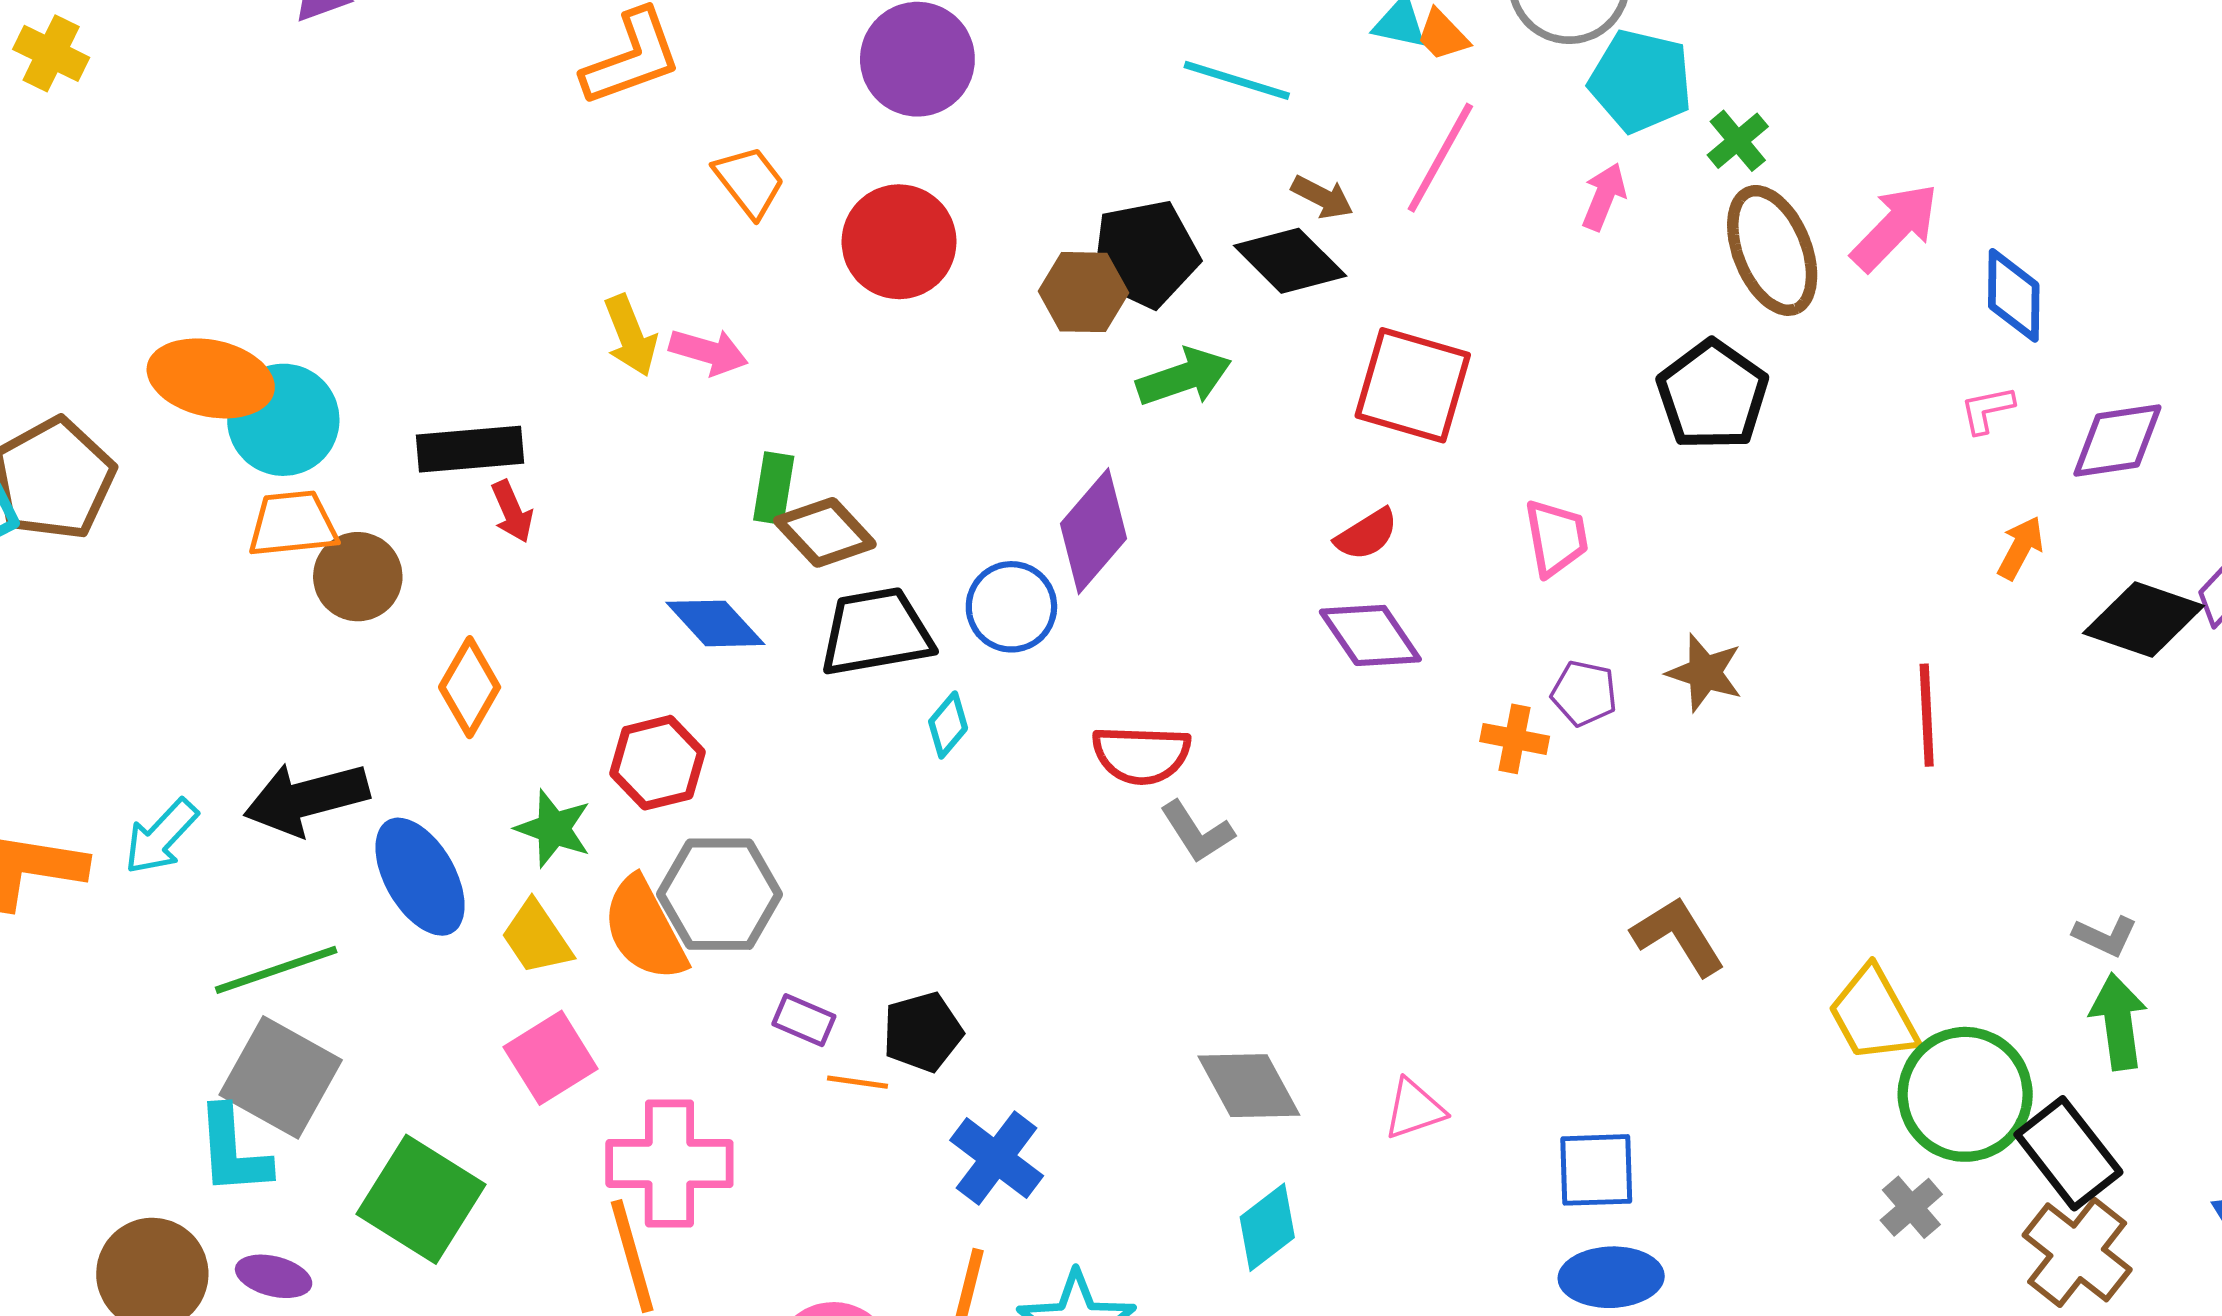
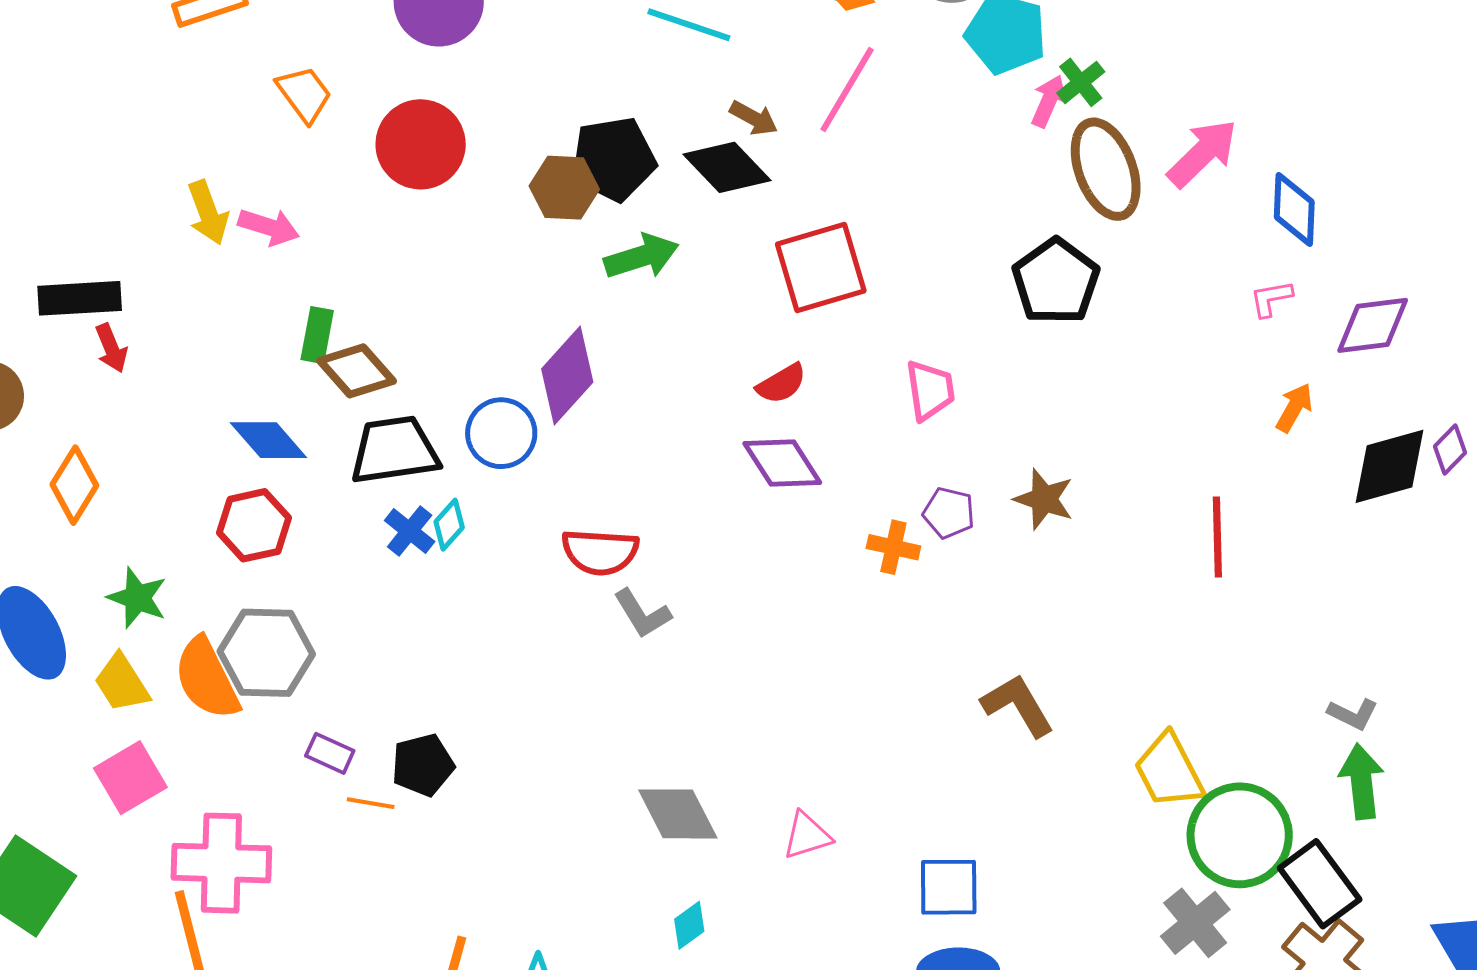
pink arrow: (1604, 197) -> (1049, 101), moved
red square: (1413, 385) -> (821, 268), turned -34
black diamond: (2144, 619) -> (1389, 466), turned -36
red hexagon: (658, 763) -> (254, 525), moved
blue cross: (997, 1158) -> (410, 531), moved, size x0.7
gray cross: (1911, 1207) -> (1195, 923), size x1.4
cyan diamond: (1267, 1227) -> (689, 925), size x0.7

